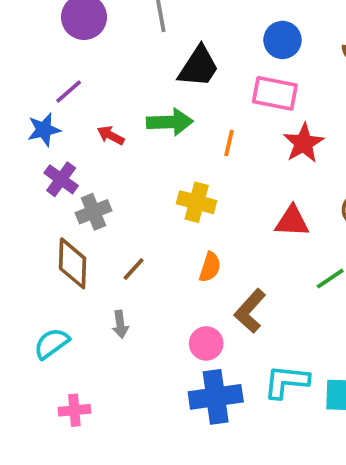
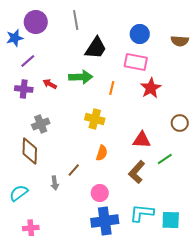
blue star: (44, 130) -> (15, 38), moved
purple cross: (61, 179) -> (24, 89), moved, turned -30
red triangle: (292, 221) -> (142, 140), moved
brown line: (134, 269) -> (74, 170), moved
brown L-shape: (250, 311) -> (137, 172), moved

